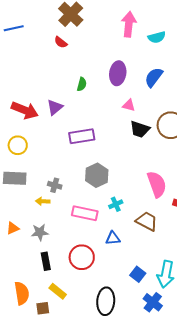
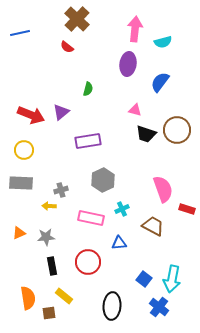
purple ellipse: (118, 73) -> (128, 64), moved
gray cross: (55, 185) -> (61, 190), turned -32

